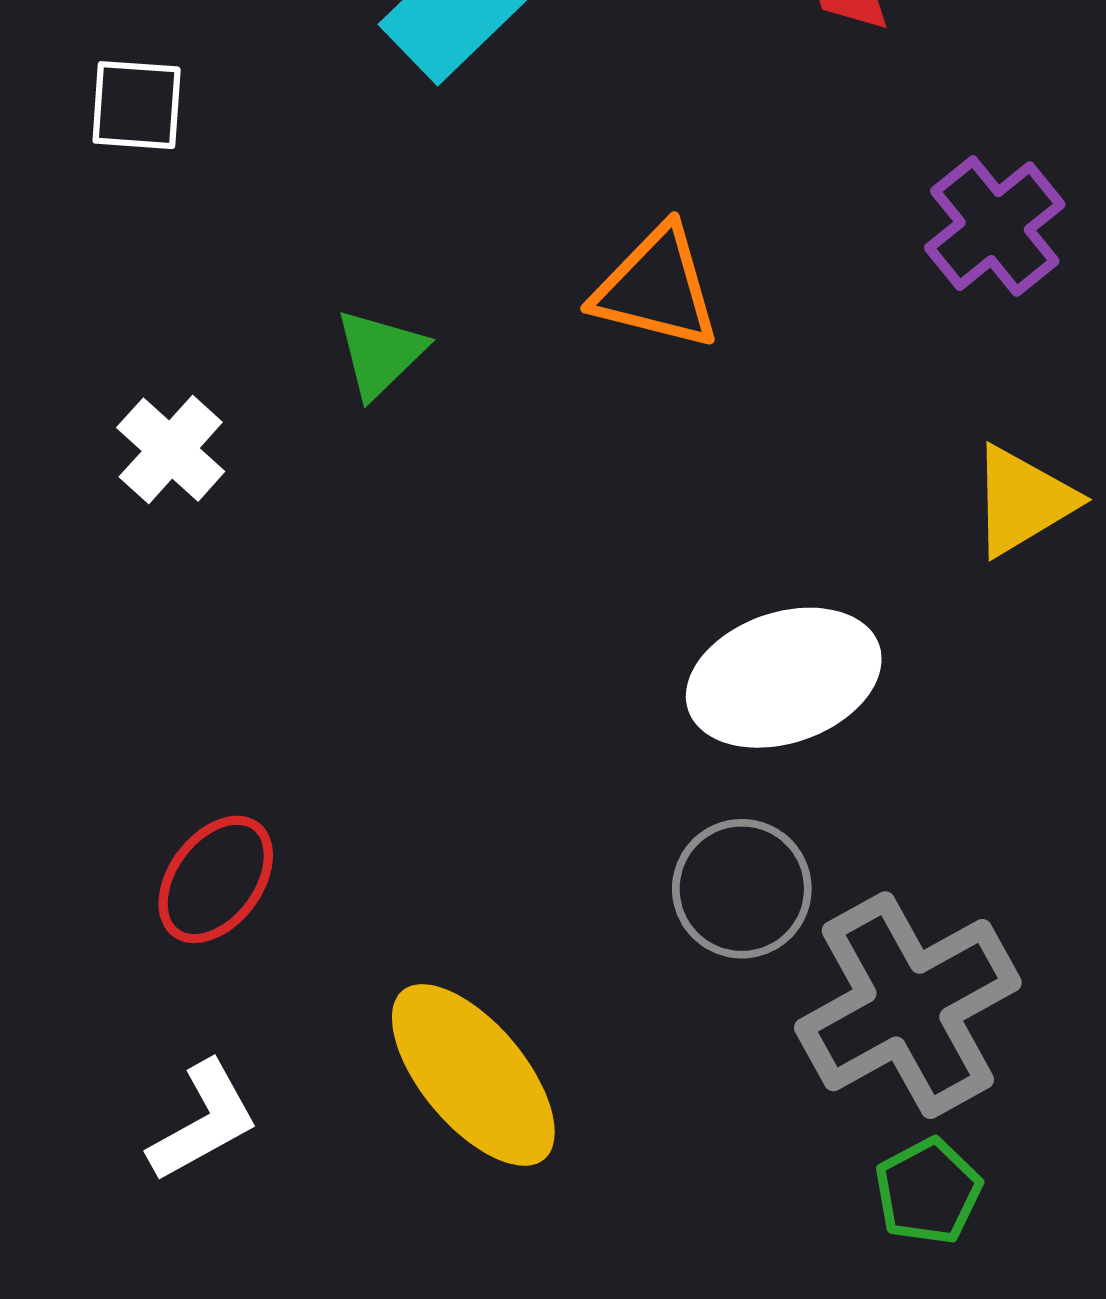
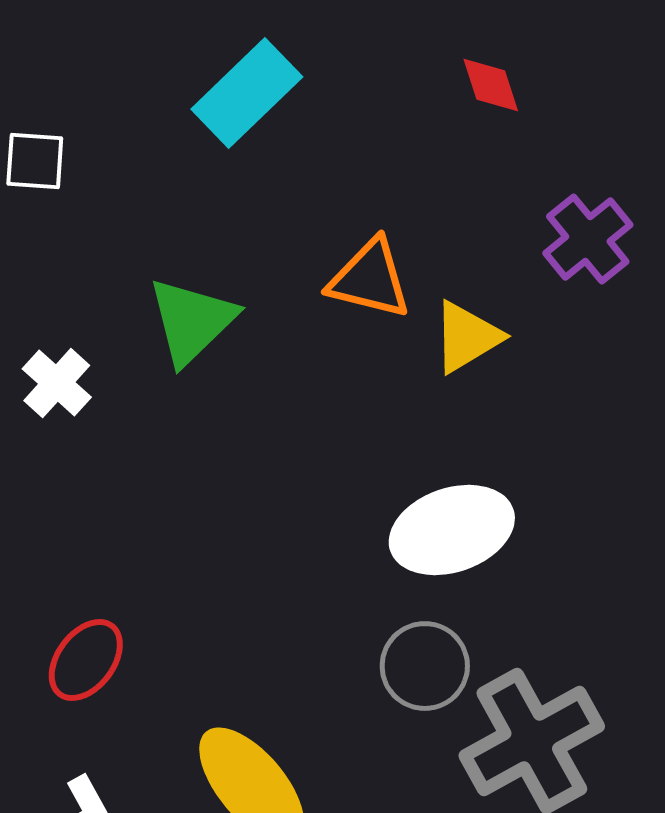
green triangle: (380, 353) -> (192, 321), size x1.5
yellow triangle: (1023, 501) -> (467, 337), moved

